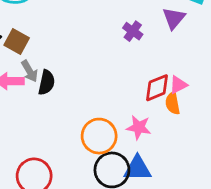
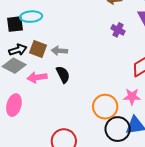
gray arrow: (29, 71) -> (59, 51), moved, turned 133
black semicircle: (47, 82) -> (63, 75), turned -30

